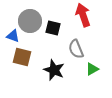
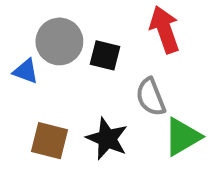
brown square: (22, 57) -> (50, 141), moved
green triangle: (92, 69) -> (182, 137), size x1.5

